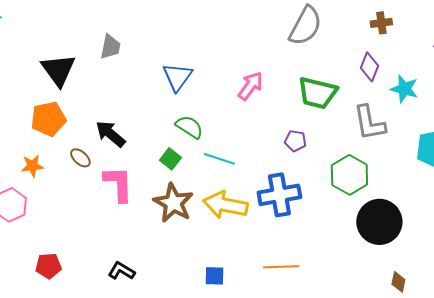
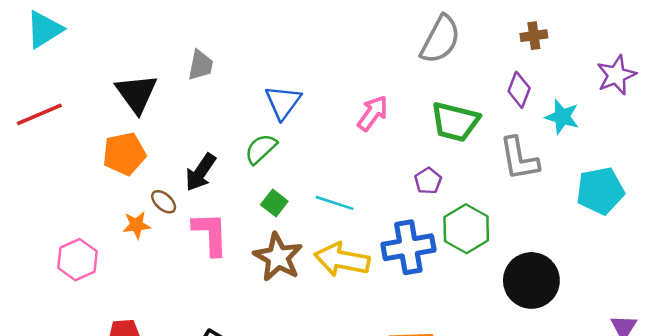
green semicircle: (189, 127) -> (261, 149), moved, turned -76
black arrow: (110, 134) -> (201, 172), turned -96
purple pentagon: (295, 141) -> (428, 181), turned 30
orange star: (32, 166) -> (137, 225), moved
green hexagon: (349, 175) -> (466, 229), moved

